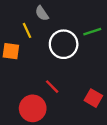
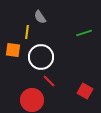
yellow line: (27, 30) -> (27, 32), turned 32
white circle: (64, 44) -> (41, 57), moved

